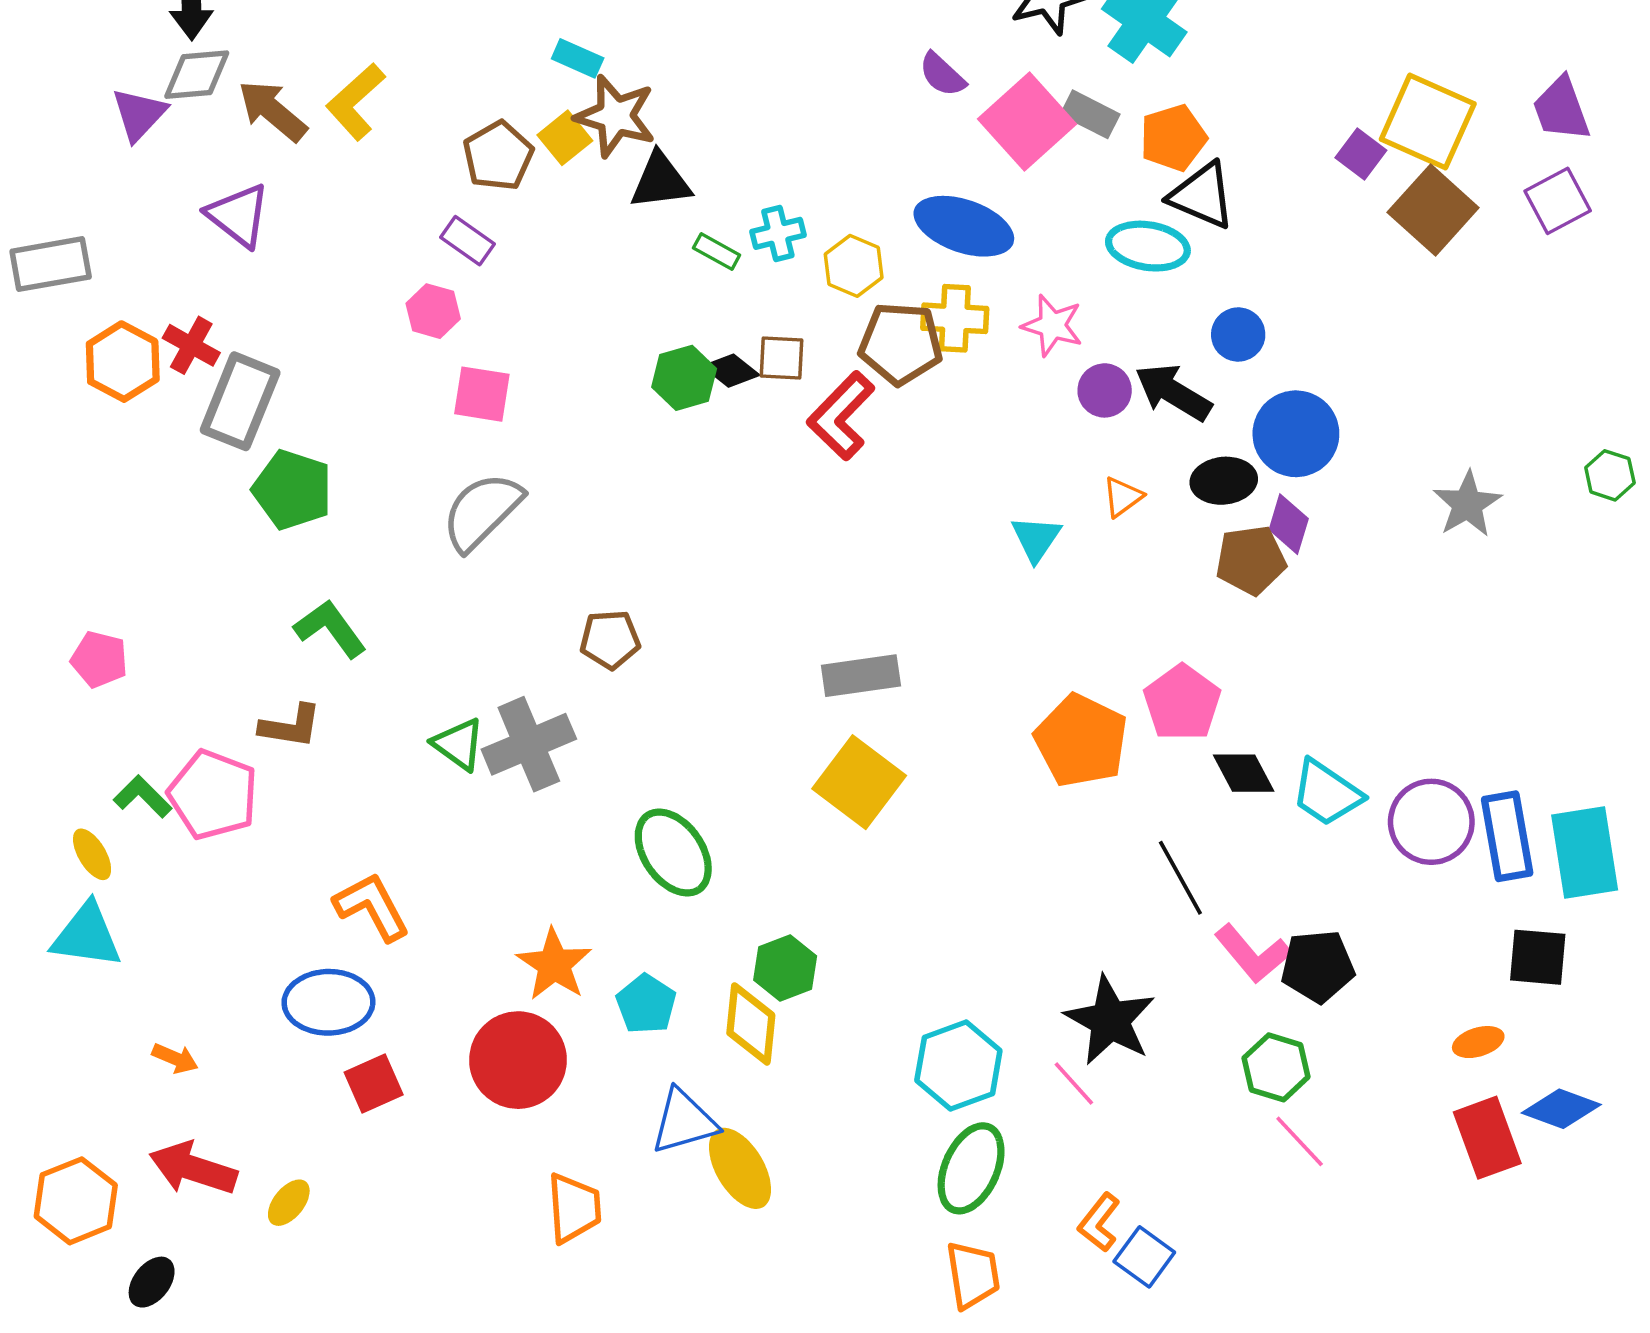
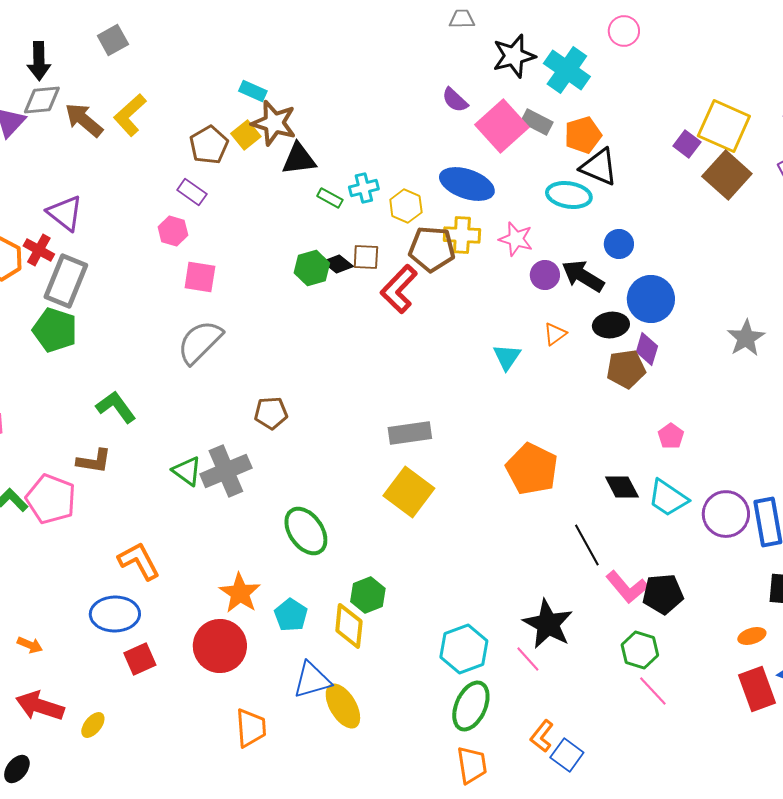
purple triangle: (238, 215) -> (65, 213), moved
green pentagon: (292, 490) -> (55, 330), moved
pink pentagon: (1182, 703) -> (671, 436), moved, size x0.6

